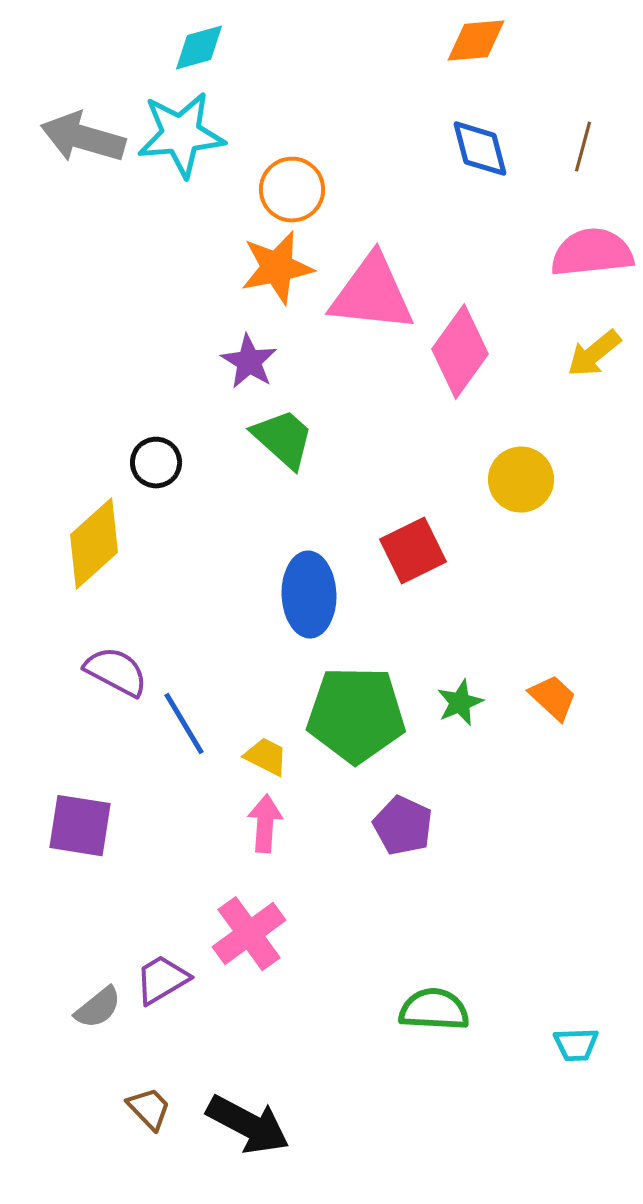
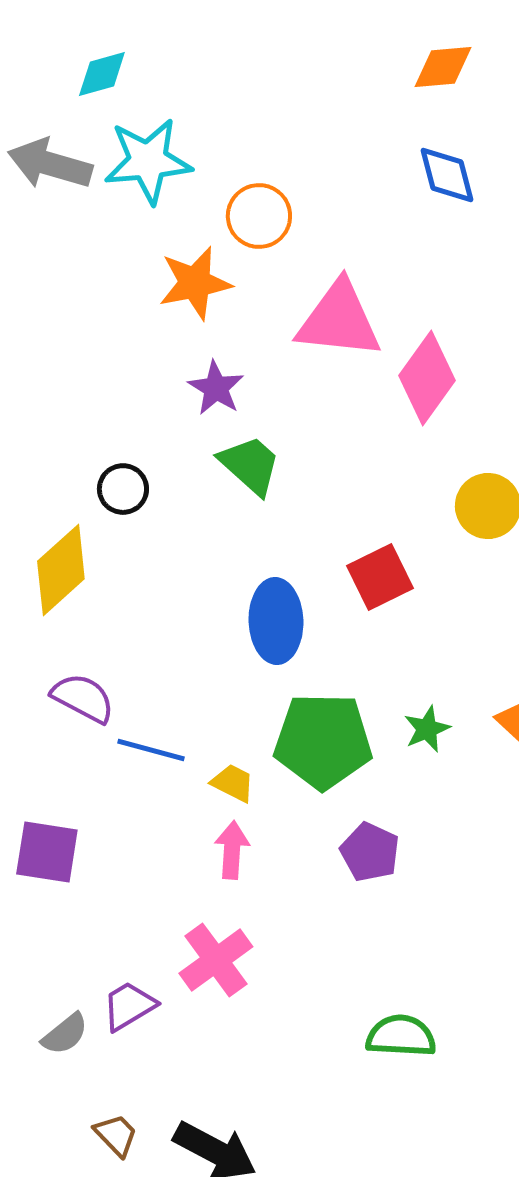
cyan diamond: (199, 48) -> (102, 74), moved
orange star: (277, 268) -> (195, 283), moved
blue line: (184, 724) -> (151, 750), turned -44

